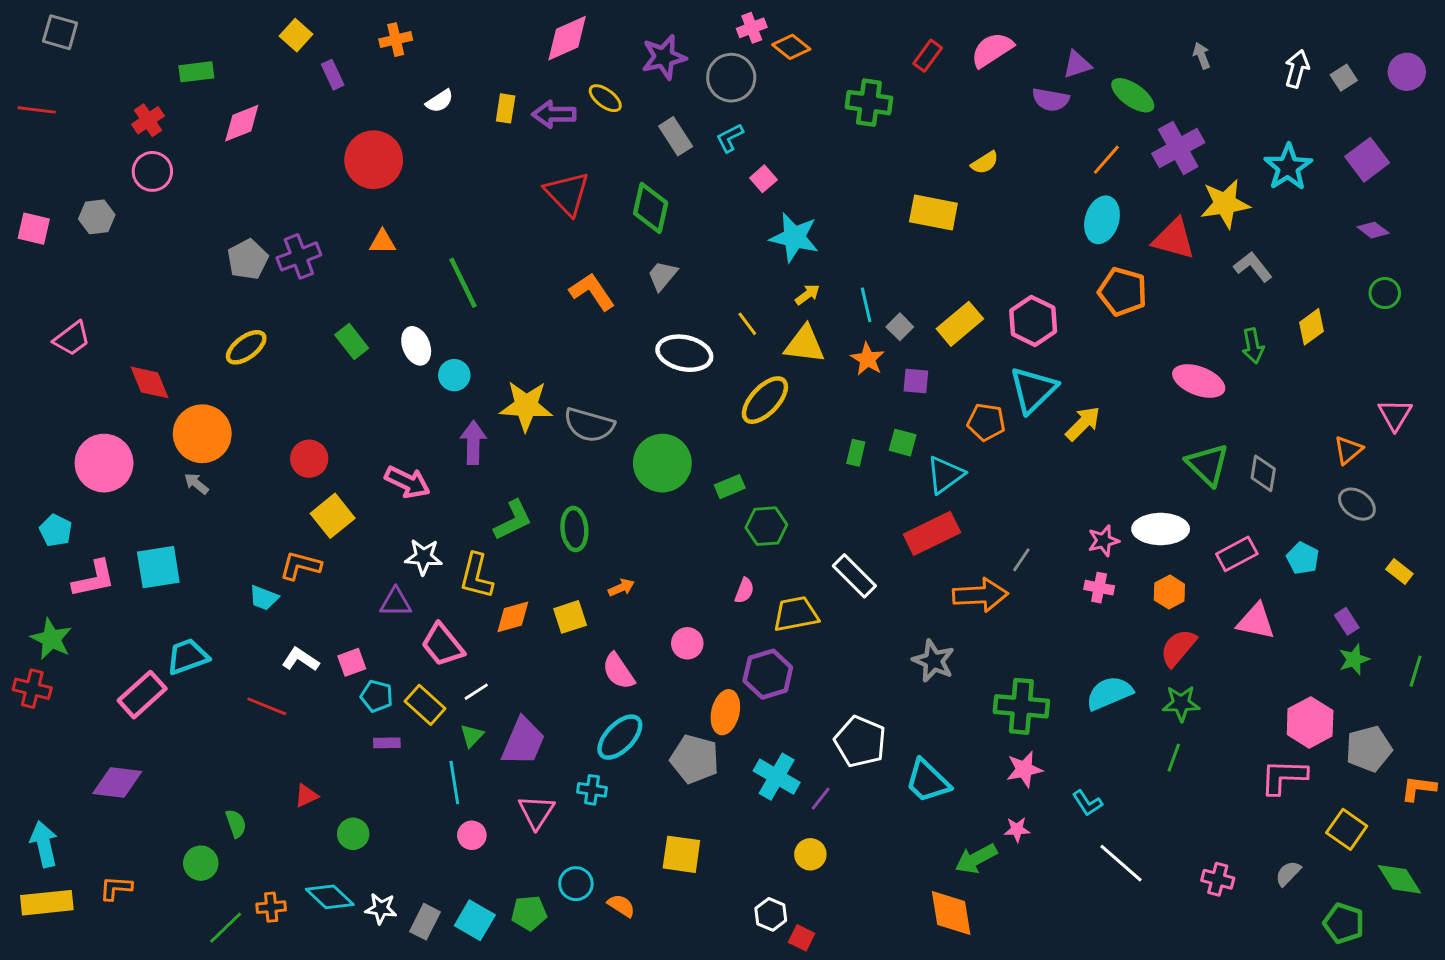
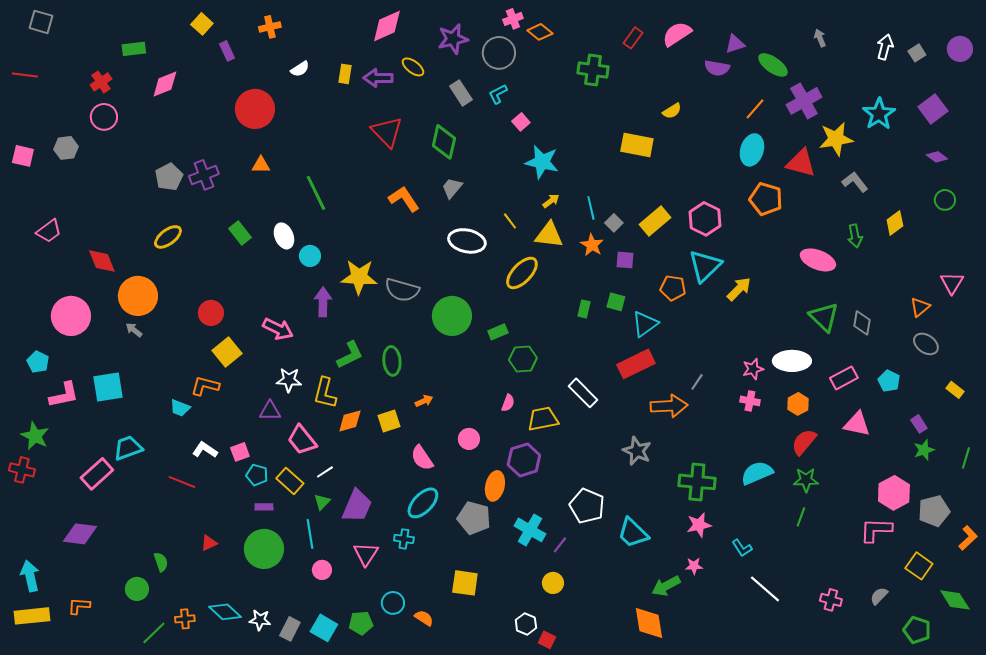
orange L-shape: (1419, 788) -> (968, 538), turned 130
green circle: (353, 834) -> (264, 549), moved, size x1.8

